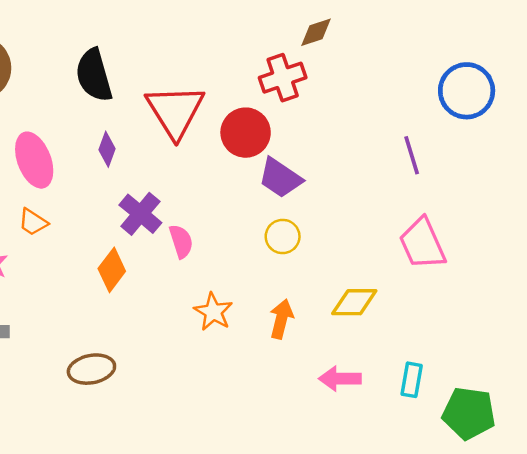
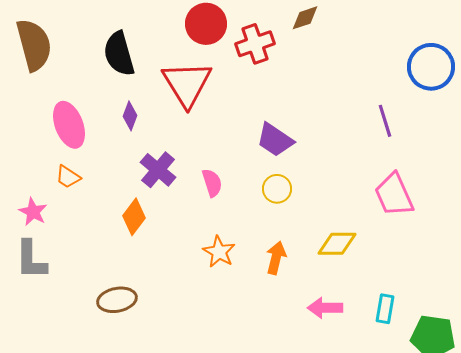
red cross: (283, 78) -> (255, 44), moved
red circle: (246, 133) -> (206, 24), moved
pink semicircle: (181, 241) -> (212, 183), moved

